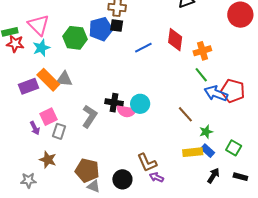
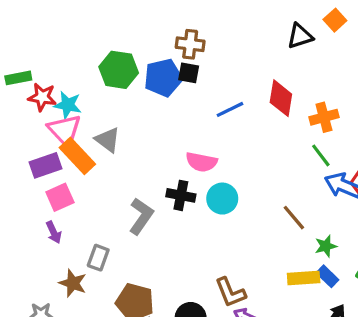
pink triangle: (39, 25) -> (65, 130), moved
green hexagon: (75, 38) -> (119, 70), moved
red star: (15, 44) -> (42, 97), moved
cyan star: (41, 48) -> (68, 105), turned 30
gray triangle: (64, 79) -> (108, 140), moved, turned 30
pink semicircle: (126, 111) -> (201, 162), moved
pink square: (48, 117) -> (60, 197), moved
gray rectangle: (59, 131) -> (98, 258), moved

